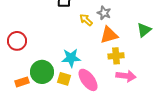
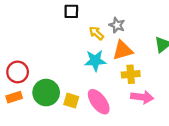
red circle: (17, 41) -> (18, 72), moved
cyan star: (71, 58) -> (95, 61), moved
orange rectangle: (22, 82) -> (14, 97), moved

